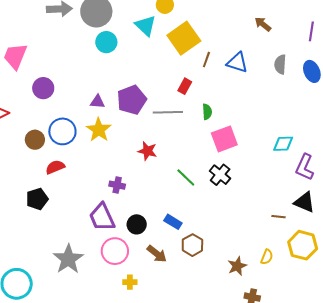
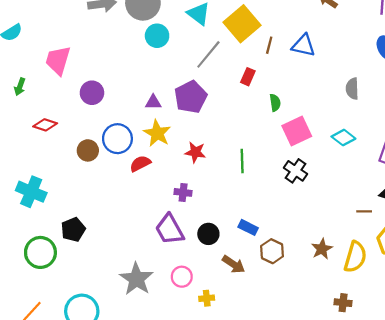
gray semicircle: (280, 64) -> (352, 89), moved
gray line: (168, 112) -> (208, 54), moved, turned -44
cyan diamond: (283, 144) -> (343, 138), moved, turned 45
red star: (147, 151) -> (195, 152), moved
red semicircle: (55, 167) -> (140, 164), moved
green line: (186, 178) -> (242, 161), moved, turned 50
black pentagon: (37, 199) -> (73, 229), moved
pink circle: (115, 251) -> (182, 277), moved, size x0.7
yellow semicircle: (267, 257) -> (355, 257), size x1.8
brown star: (237, 266) -> (322, 249), moved

